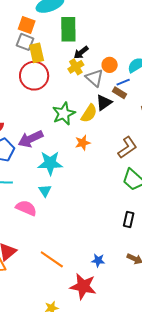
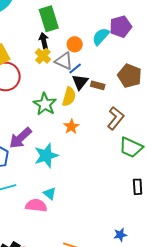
green rectangle: (68, 29) -> (49, 19), moved
black arrow: (81, 52) -> (44, 41), turned 133
blue line: (123, 82) -> (75, 68), moved
brown rectangle: (119, 93) -> (98, 85), moved
cyan triangle: (45, 191) -> (50, 193), moved

